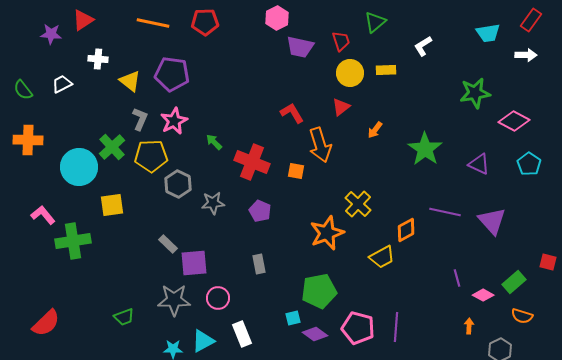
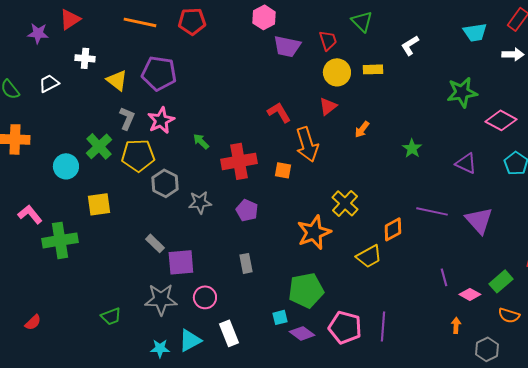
green triangle: (375, 22) -> (362, 21), turned -35
green star: (425, 149) -> (412, 148), size x0.6
red cross: (252, 162) -> (239, 161), turned -32
cyan circle: (79, 167) -> (66, 166), size x0.7
red semicircle: (46, 323) -> (33, 322), size x0.6

